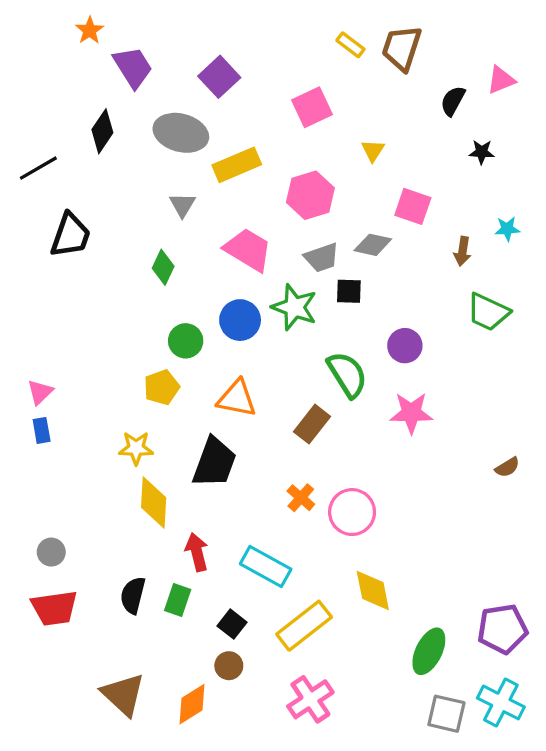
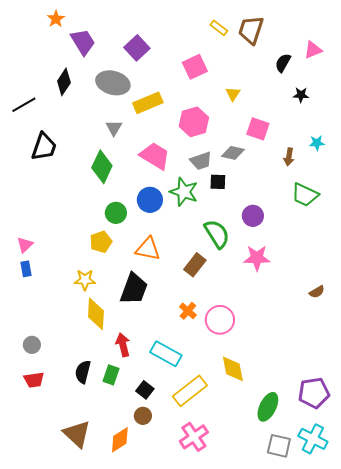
green diamond: (163, 267) -> (102, 167), size x1.5
red trapezoid: (54, 608) -> (34, 380), size x0.7

